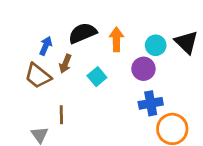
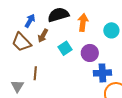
purple circle: (143, 69) -> (90, 53), moved

